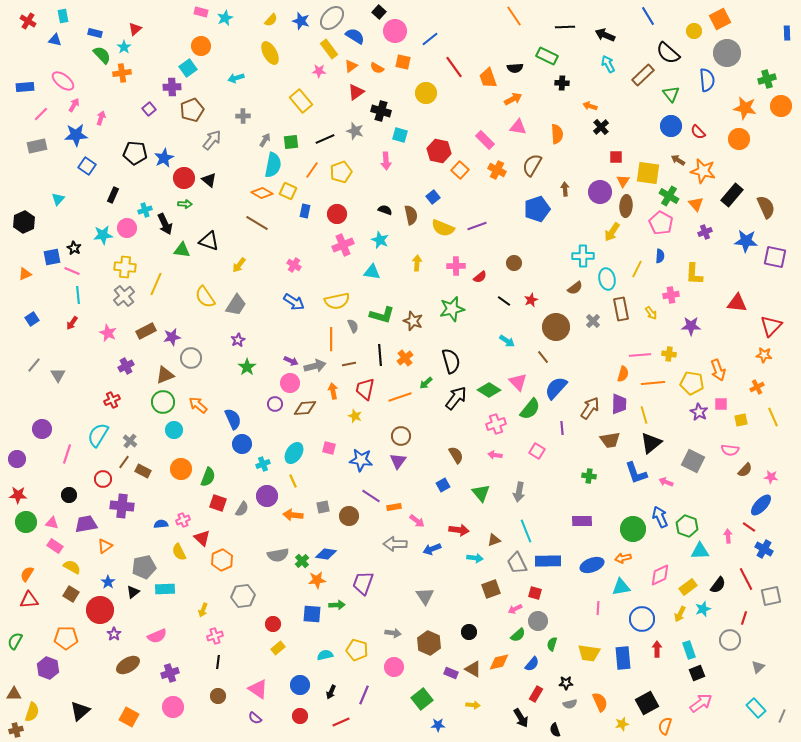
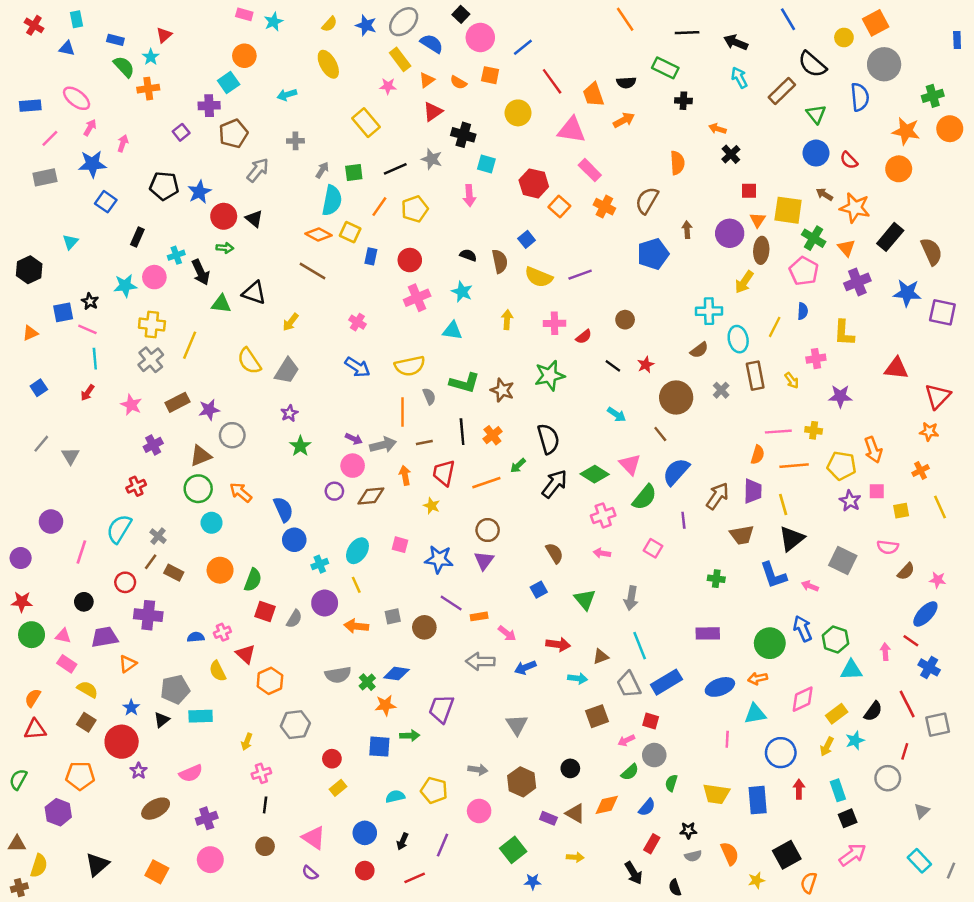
pink triangle: (518, 127) -> (572, 130), moved, size x1.4
purple cross: (705, 232) -> (857, 282), size x1.5
blue rectangle: (548, 561) -> (666, 682), turned -30

